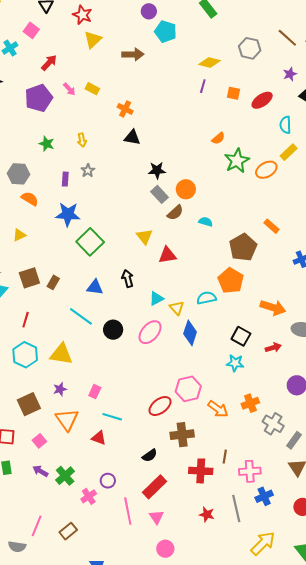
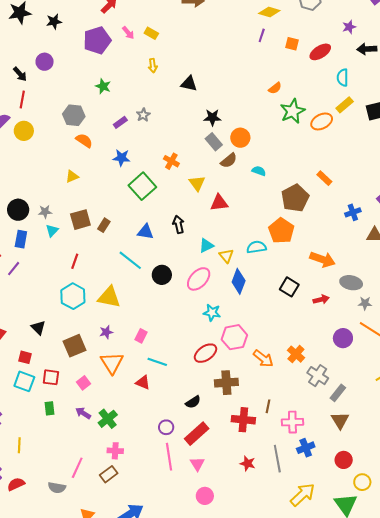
orange cross: (125, 109) -> (171, 161), moved
yellow arrow: (82, 140) -> (153, 66), moved
purple rectangle: (65, 179) -> (120, 122), turned 48
blue star: (68, 214) -> (121, 158), size x0.7
cyan star: (235, 363) -> (212, 313), moved
orange cross: (250, 403) -> (296, 354), turned -30
purple circle: (108, 481) -> (166, 427), moved
pink cross: (89, 496) -> (115, 451), moved, turned 35

